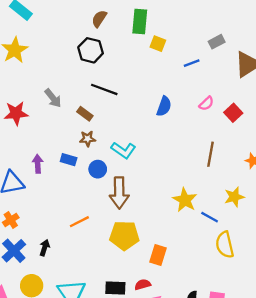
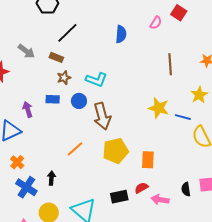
black line: (104, 89) -> (67, 33), turned -50
red square: (233, 113) -> (179, 13), moved

